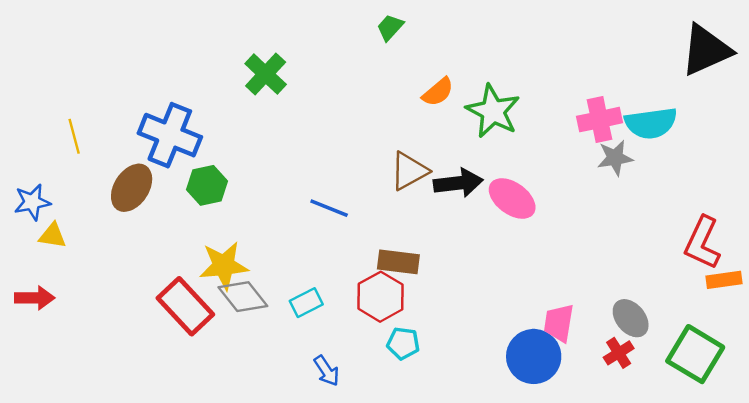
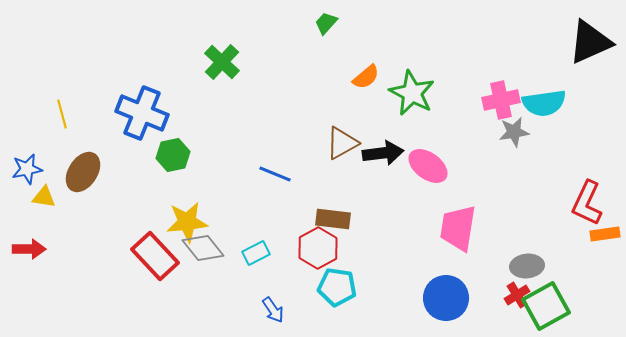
brown ellipse: (132, 188) -> (83, 172), moved
gray ellipse: (631, 318) -> (527, 266), turned -56
pink trapezoid: (559, 323) -> (458, 228), moved, size x1.4
cyan pentagon: (403, 343) -> (337, 287), size x1.4
green square: (695, 354) -> (546, 306), moved, turned 30

